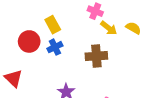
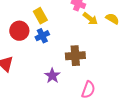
brown cross: (96, 56) -> (75, 56), moved

